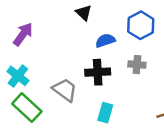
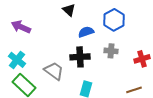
purple arrow: (23, 34) -> (21, 27), turned -102

